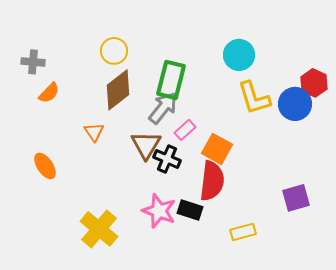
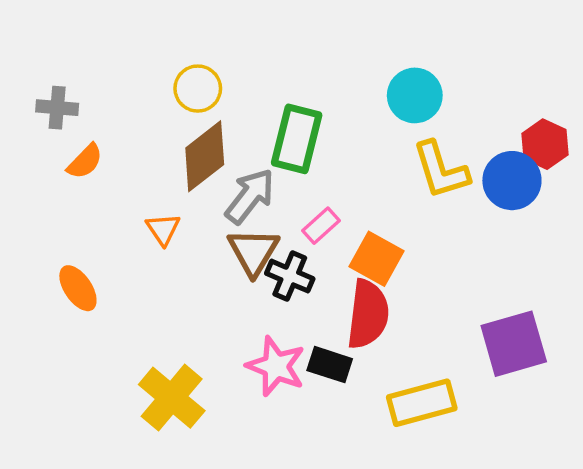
gray arrow: (163, 108) -> (250, 196), moved
purple square: (296, 198) -> (514, 344), size x1.4
yellow rectangle: (243, 232) -> (422, 403), size x1.5

